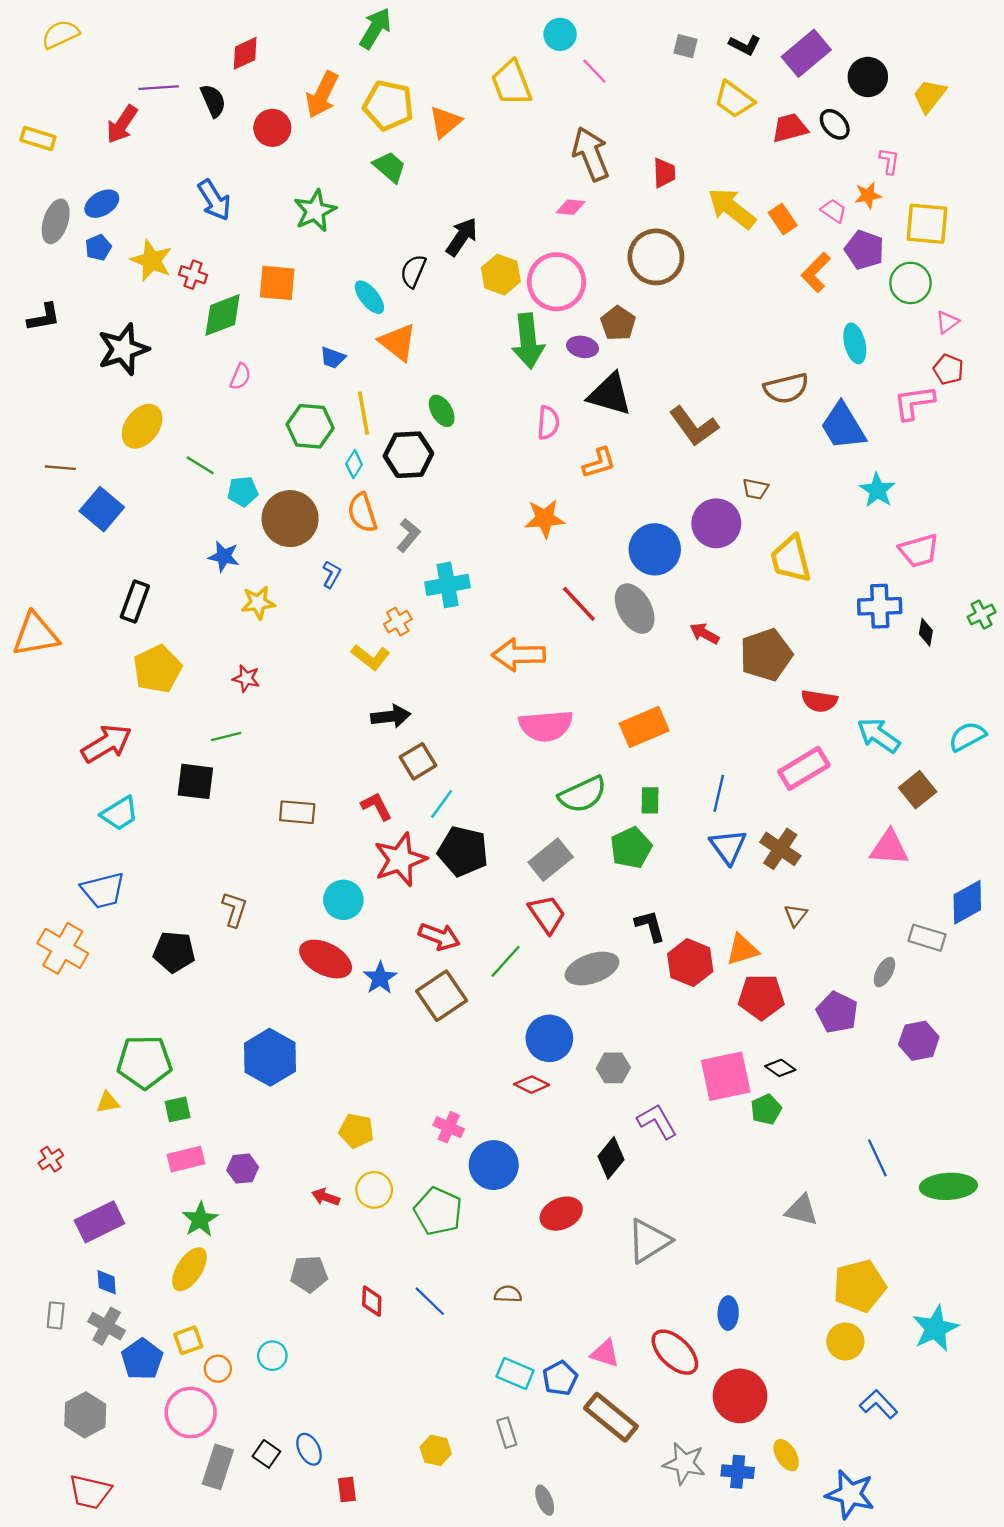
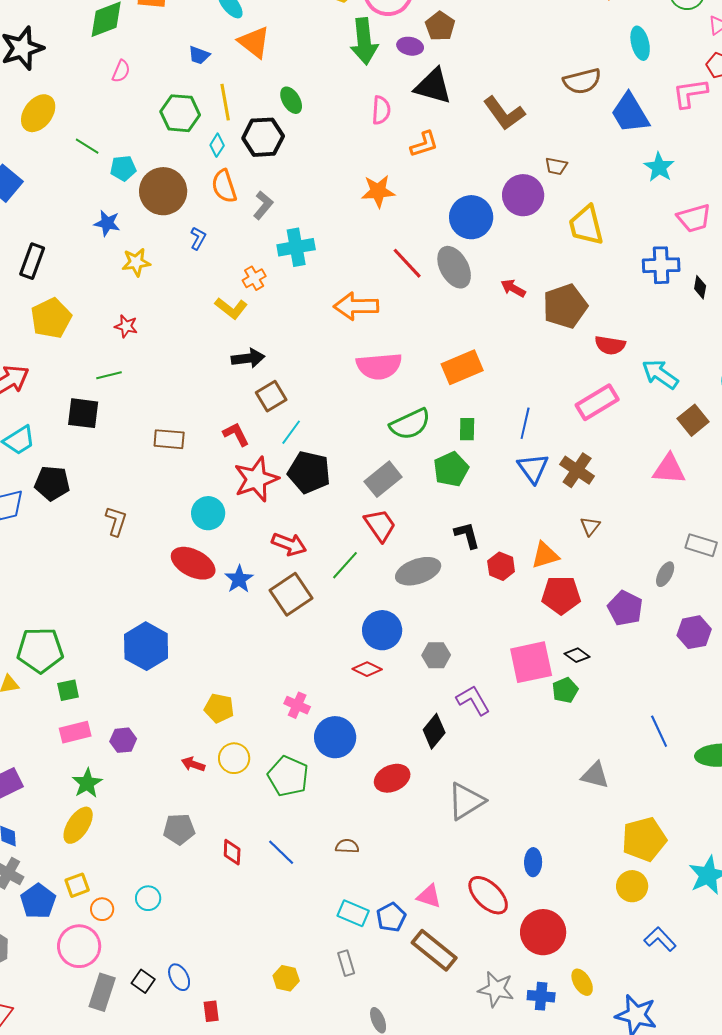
black pentagon: (174, 952) -> (52, 483), moved
red hexagon: (690, 963) -> (501, 566), size x0.7

